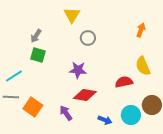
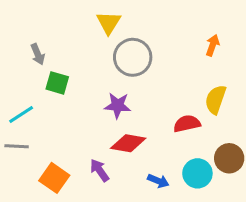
gray arrow: (36, 36) -> (38, 54), moved, turned -56
gray circle: (88, 38) -> (133, 57), size x1.6
yellow semicircle: (143, 66) -> (216, 99), turned 42
orange square: (33, 107) -> (54, 178), moved

